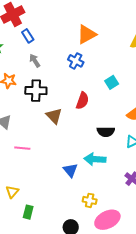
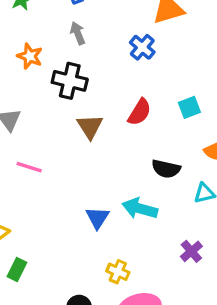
cyan square: (112, 82) -> (189, 107), moved

